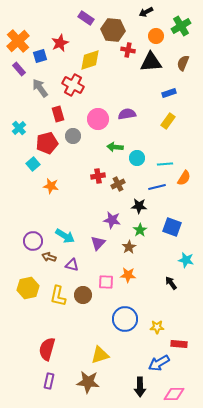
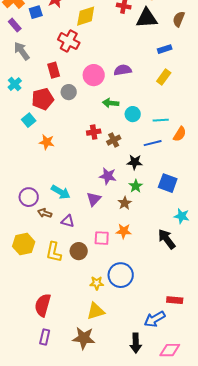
gray arrow: (40, 88) -> (22, 51), moved
black arrow: (171, 283) -> (167, 239), size x1.5
yellow star: (157, 327) -> (97, 283), moved

